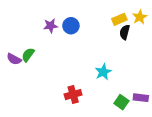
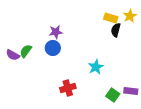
yellow rectangle: (119, 19) -> (111, 18), turned 40
purple star: (51, 26) -> (56, 32), moved
blue circle: (71, 26) -> (53, 48), moved

